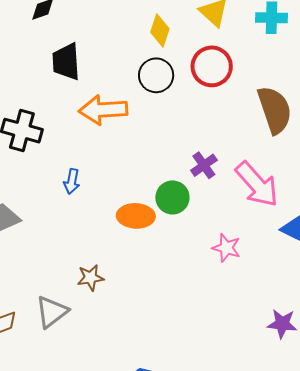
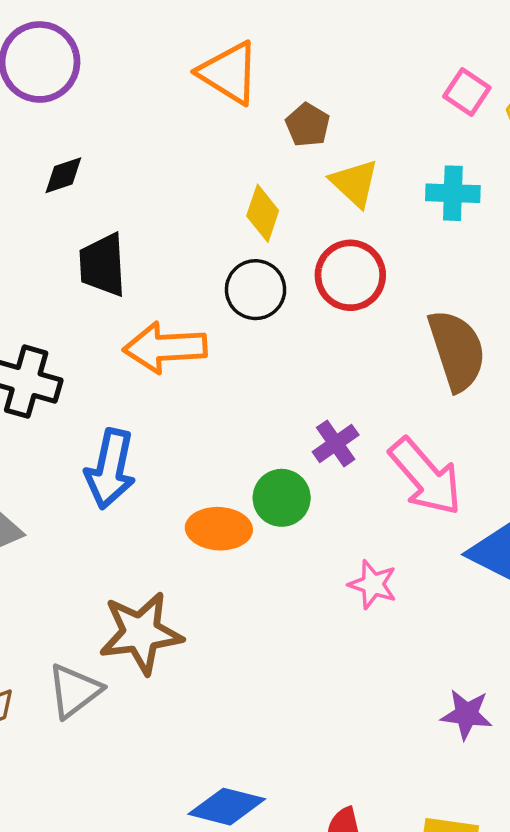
blue arrow: (72, 181) -> (110, 469), size x1.8
brown star: (90, 278) -> (141, 633), size x1.8

